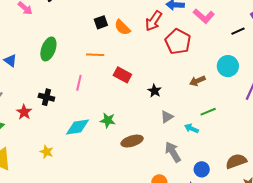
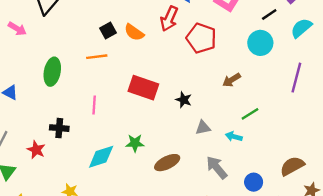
orange line: (95, 55) -> (97, 57), moved
cyan circle: (228, 66) -> (260, 43), moved
red rectangle: (122, 75) -> (143, 88), size x1.4
gray triangle: (167, 117) -> (203, 128), turned 32

